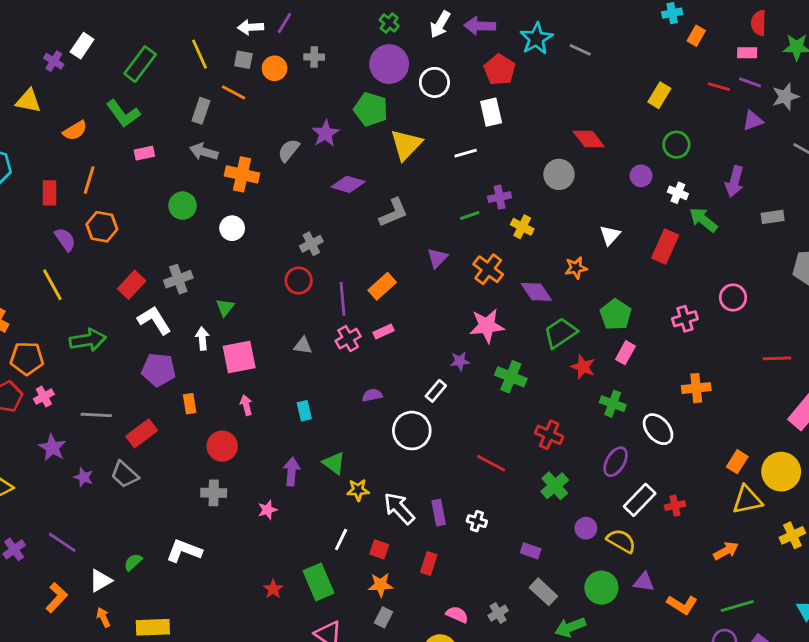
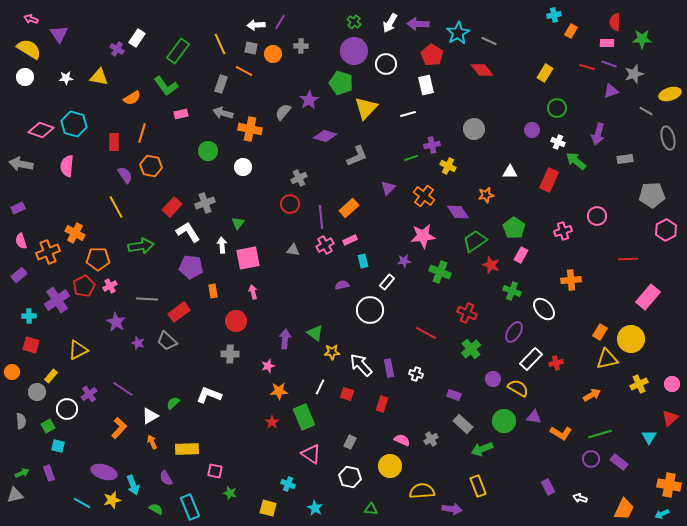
red diamond: (589, 139) -> (482, 70), moved
white triangle: (610, 235) -> (510, 172), turned 49
cyan rectangle: (304, 411) -> (363, 261), moved
orange star: (381, 585) -> (279, 391), moved

